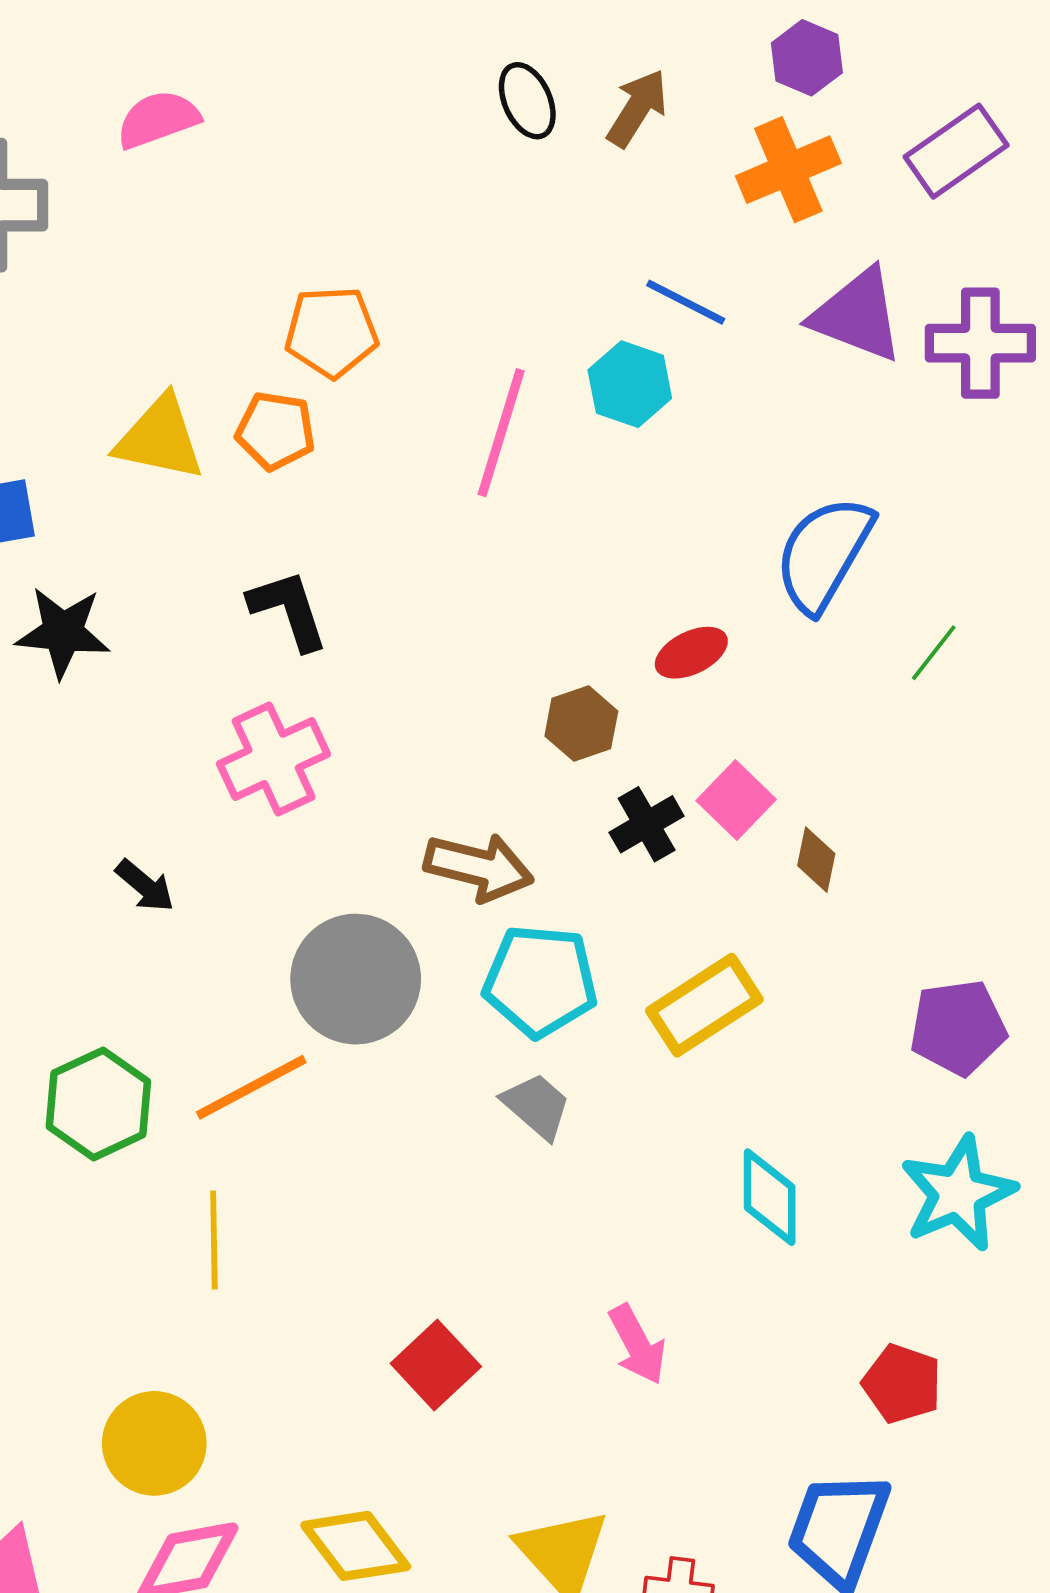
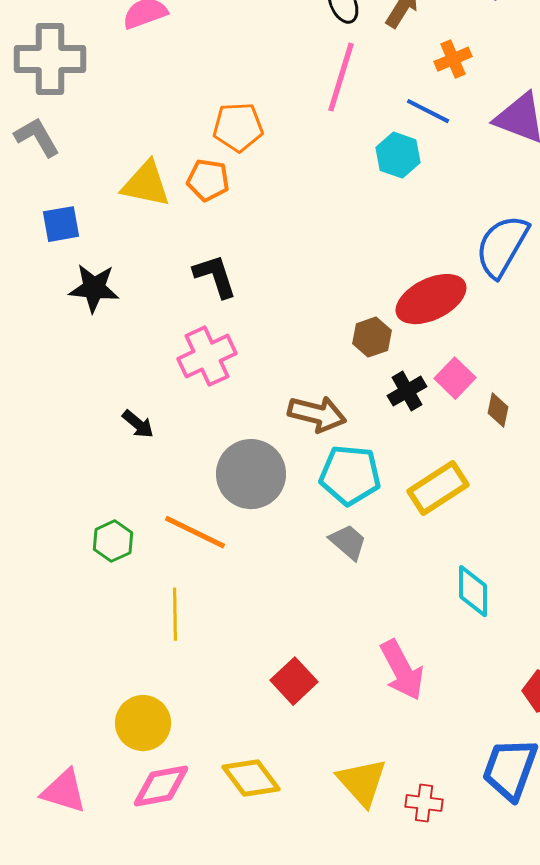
orange cross: (788, 170) -> (453, 59), moved, size x0.7
pink line: (501, 433) -> (341, 77), moved
red ellipse: (691, 653) -> (431, 299), size x1.8
orange line: (251, 1087) -> (195, 532), turned 54
green hexagon: (98, 1104) -> (113, 541), size x0.7
pink arrow: (637, 1345) -> (402, 670), size x1.4

